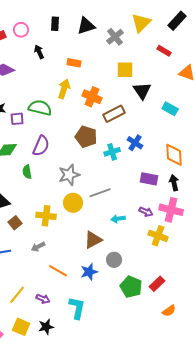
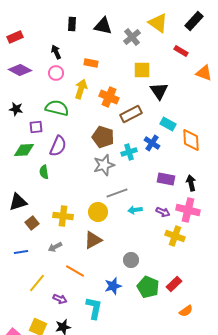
yellow triangle: (141, 23) -> (158, 23), turned -40
black triangle: (86, 26) -> (103, 26), turned 30
pink circle: (21, 30) -> (56, 73), moved
cyan rectangle: (170, 109) -> (168, 124), moved
purple square: (17, 119) -> (36, 127), moved
orange diamond: (174, 155) -> (191, 140), moved
gray star: (69, 175) -> (104, 165), moved
yellow circle: (73, 203) -> (98, 212), moved
cyan arrow: (118, 219) -> (135, 210), moved
brown triangle: (93, 240) -> (93, 240), moved
blue star: (89, 272) -> (113, 286), moved
yellow line: (17, 295) -> (37, 283), moved

